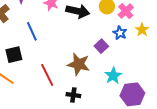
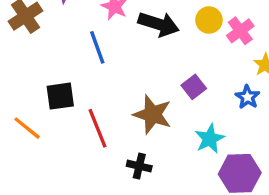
blue line: (32, 31) -> (97, 47), moved
blue star: (120, 33) -> (248, 97), moved
black square: (14, 55) -> (60, 96), moved

